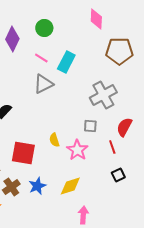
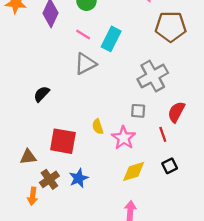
yellow diamond: (70, 186) -> (134, 171), moved

